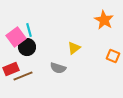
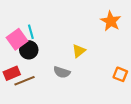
orange square: (113, 56) -> (120, 74), moved

